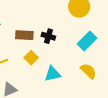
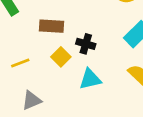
black cross: (48, 36) -> (86, 44), moved

